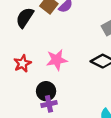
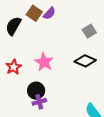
pink star: (57, 60) -> (44, 62), turned -30

